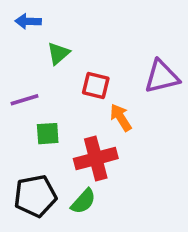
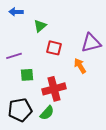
green triangle: (58, 53) -> (40, 26), moved
orange arrow: (121, 118) -> (80, 66), moved

